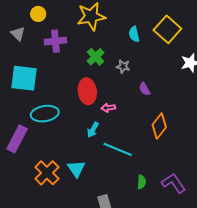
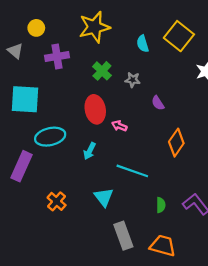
pink arrow: (108, 108) -> (119, 126), turned 32
cyan arrow: (93, 130) -> (90, 151), moved
cyan triangle: (76, 169) -> (104, 197), moved
orange cross: (47, 173) -> (57, 201), size x0.7

